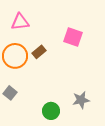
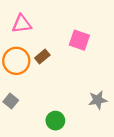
gray star: (81, 100) -> (98, 100), moved

